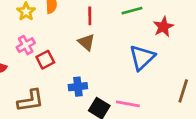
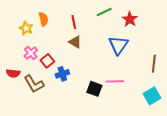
blue cross: (78, 87) -> (62, 74), moved
brown L-shape: (31, 101) -> (34, 84), moved, turned 80

